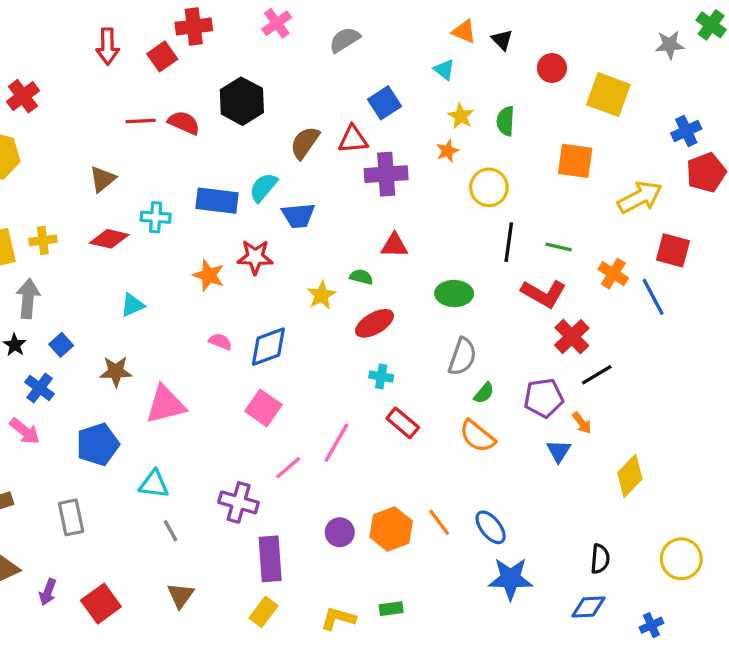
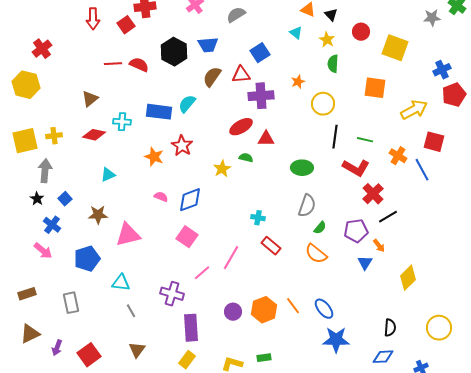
yellow star: (461, 116) -> (327, 40), moved
blue trapezoid: (298, 216) -> (208, 45), moved
red star: (255, 257) -> (182, 146), turned 30
red ellipse: (375, 323) -> (241, 127), moved

